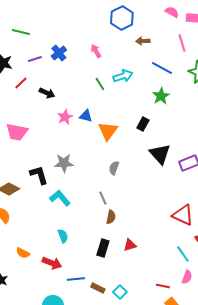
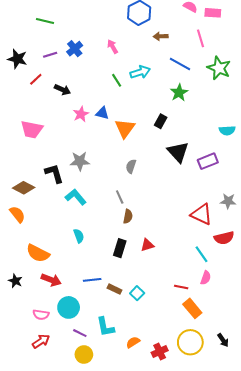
green line: (21, 32) -> (45, 21), moved
orange semicircle: (23, 253) -> (38, 253), size x1.6
red arrow: (52, 263) -> (51, 280), moved

